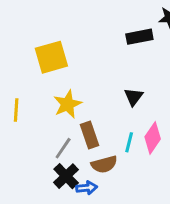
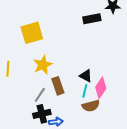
black triangle: (134, 97) -> (86, 76), moved, turned -40
brown semicircle: (104, 164) -> (91, 106), moved
black cross: (66, 176) -> (42, 114), turned 30

